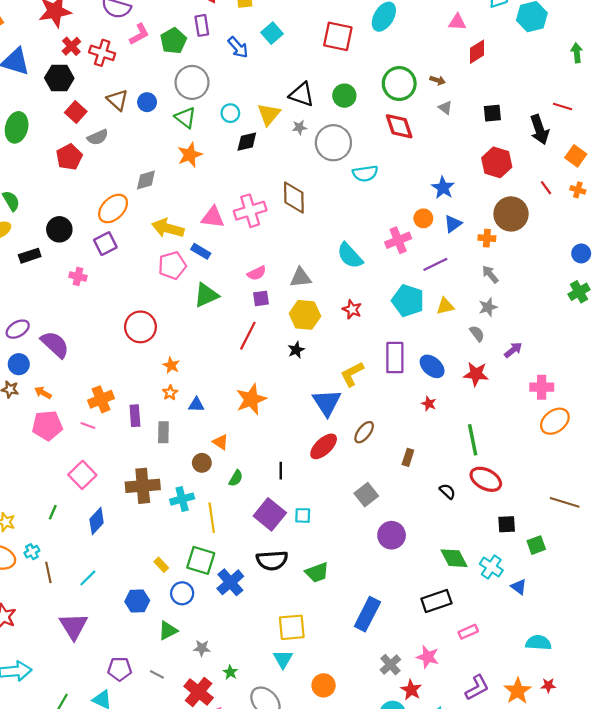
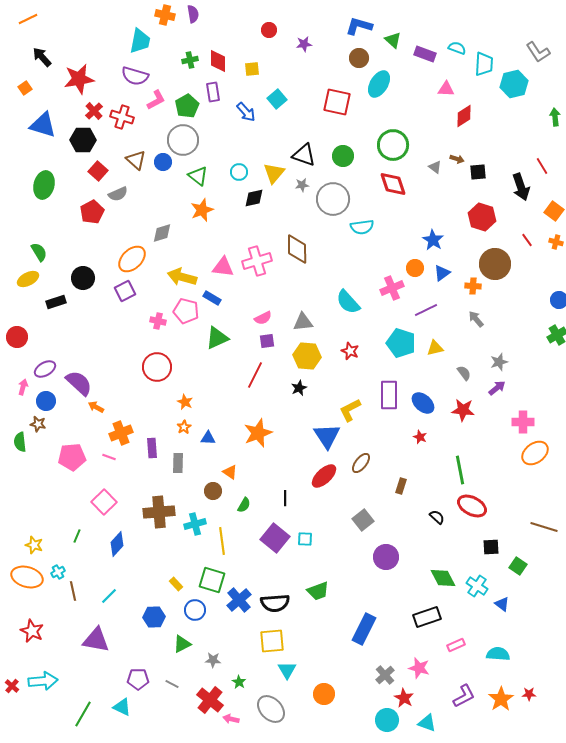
brown arrow: (438, 80) -> (457, 159), moved
gray circle: (192, 82) -> (183, 140), moved
red line: (563, 107) -> (542, 166), turned 42
pink pentagon: (172, 266) -> (186, 311), turned 30
pink cross: (78, 276) -> (158, 321), moved
gray star: (488, 307) -> (499, 362), moved
orange arrow: (43, 393) -> (96, 407), moved
green square: (536, 545) -> (518, 566), turned -36
black semicircle: (272, 560) -> (275, 603), moved
purple triangle: (74, 626) -> (96, 640), turned -48
yellow square: (292, 627) -> (272, 641), moved
cyan semicircle: (538, 643) -> (498, 654), moved

